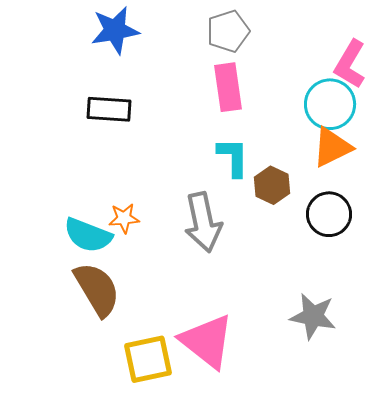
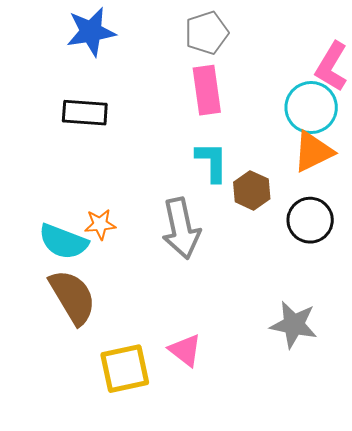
pink triangle: (207, 341) -> (185, 350), size x0.6

